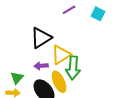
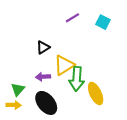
black triangle: (41, 38) -> (43, 47), size x0.6
yellow ellipse: (59, 82) -> (96, 94), moved

